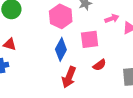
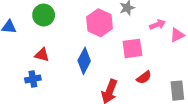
blue diamond: (61, 49) -> (84, 61), moved

